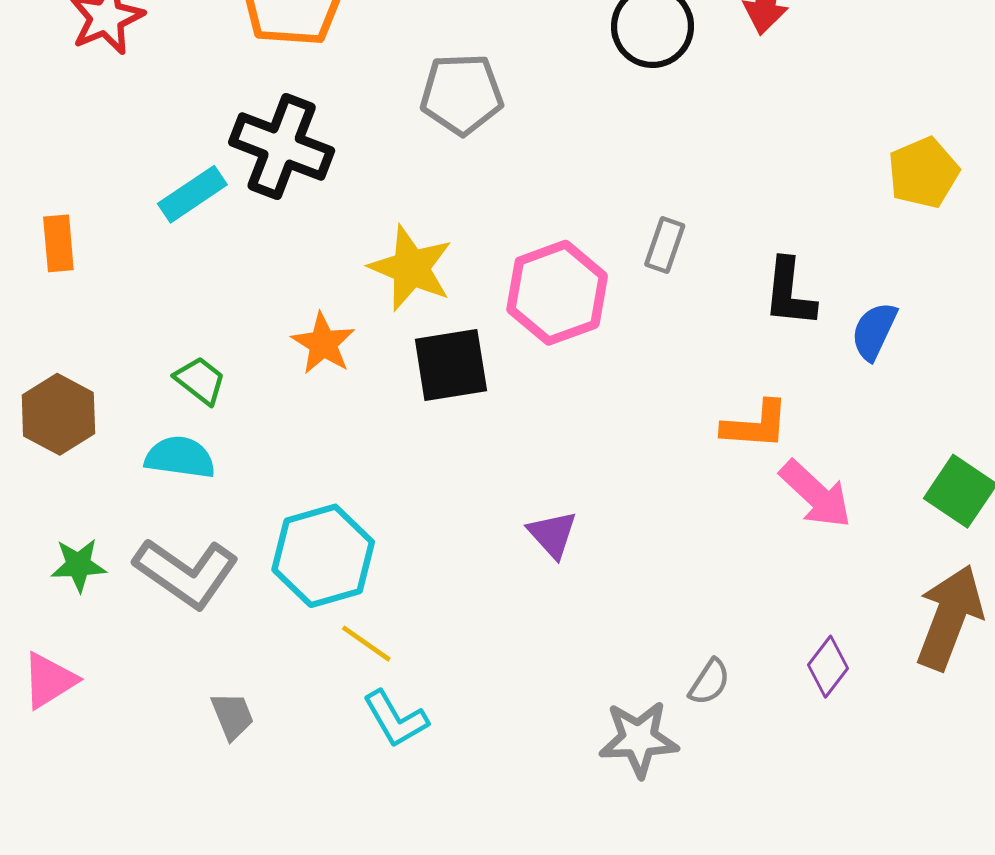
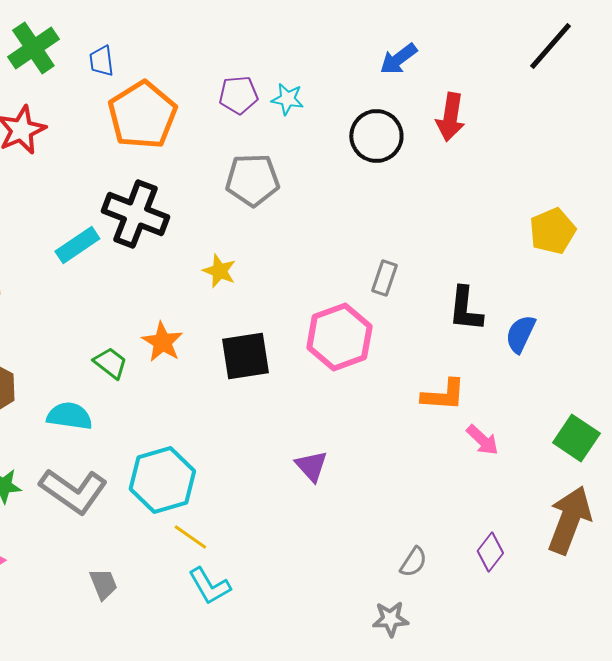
yellow star: (411, 268) -> (219, 271), moved, size x0.6
pink hexagon: (557, 293) -> (339, 337), moved
green trapezoid: (200, 380) -> (110, 363), moved
pink arrow: (816, 494) -> (482, 440), size x0.7
gray star: (639, 739) -> (390, 619), moved, size x0.7

